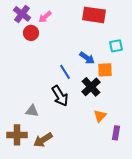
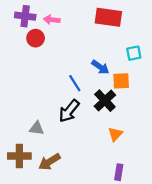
purple cross: (22, 14) -> (25, 16), turned -30
pink arrow: (45, 17) -> (52, 20), turned 48
black arrow: (60, 96) -> (69, 111), turned 70
purple rectangle: (116, 133) -> (119, 172), moved

